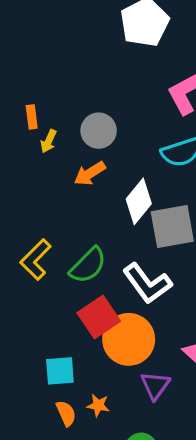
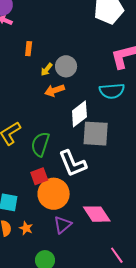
yellow arrow: (48, 141) -> (47, 69), moved
green semicircle: (88, 265) -> (40, 144), turned 140
red square: (99, 317) -> (39, 176), size x0.7

